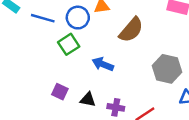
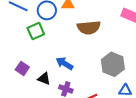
brown semicircle: (131, 30) -> (89, 28), turned 35
blue arrow: (103, 64) -> (64, 63), moved

